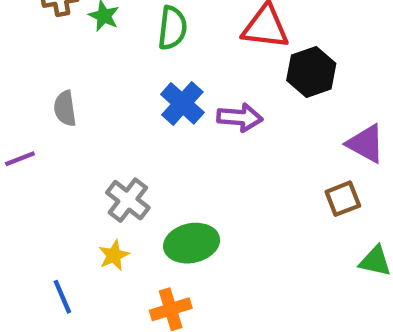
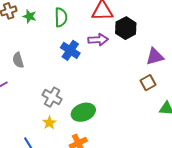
purple arrow: (240, 117) -> (98, 40), moved
purple triangle: (366, 144) -> (155, 57), turned -36

